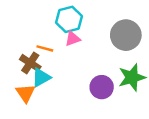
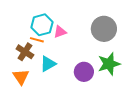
cyan hexagon: (69, 19) -> (42, 25), moved
cyan triangle: (41, 77) -> (48, 64), moved

